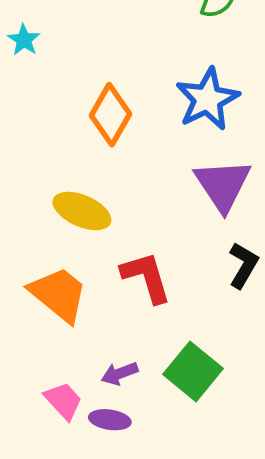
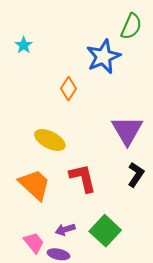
blue star: (207, 99) -> (103, 57), moved
orange diamond: (110, 115) -> (68, 89), size x0.7

